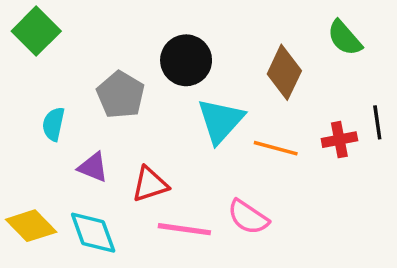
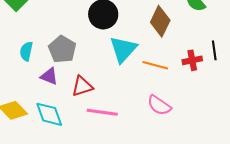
gray pentagon: (121, 95) -> (62, 49), moved
pink semicircle: (248, 217) -> (159, 105), moved

